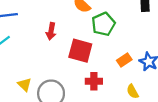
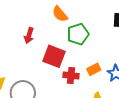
red cross: (94, 81) -> (71, 76), moved

